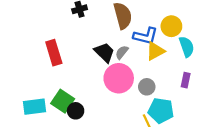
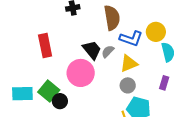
yellow triangle: (155, 51) -> (129, 63), moved
pink circle: (119, 78) -> (81, 73), moved

